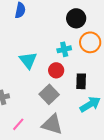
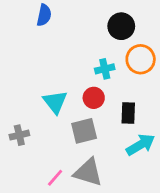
cyan triangle: (28, 60) -> (55, 102), moved
gray square: (49, 94) -> (84, 131), turned 30
pink line: (18, 124) -> (55, 178), moved

